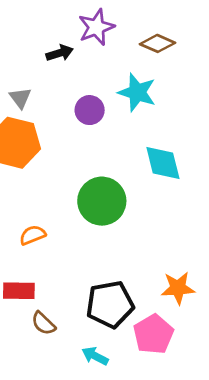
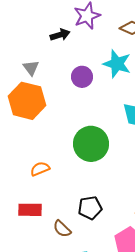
black pentagon: (110, 304) -> (90, 208), moved, size x0.7
brown semicircle: (43, 323) -> (62, 229), moved

